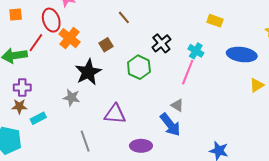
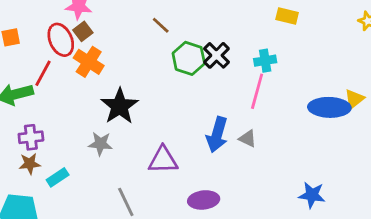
brown square: (106, 45) -> (83, 31), moved
cyan cross: (196, 51) -> (265, 61), turned -35
blue ellipse: (242, 55) -> (329, 107), moved
green hexagon: (139, 67) -> (189, 58), moved
blue arrow: (170, 125) -> (217, 135), moved, turned 60

